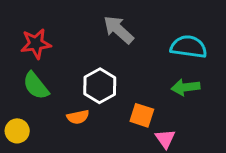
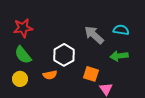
gray arrow: (118, 30) -> (94, 35), moved
cyan semicircle: (189, 47) -> (121, 30), size x0.7
yellow circle: (17, 131) -> (20, 79), moved

